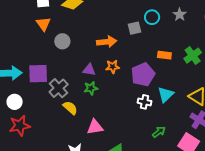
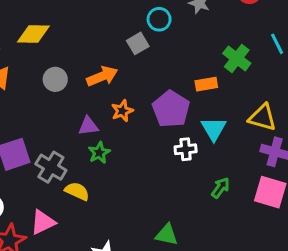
gray circle: (62, 41) -> (55, 79), moved
orange rectangle: (164, 55) -> (206, 84), moved
pink triangle: (95, 127) -> (43, 222), moved

